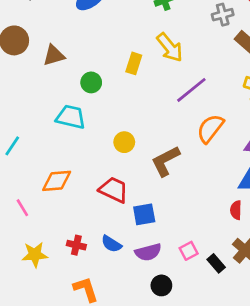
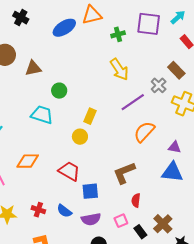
gray cross: (223, 15) -> (159, 85), moved, turned -35
yellow rectangle: (134, 63) -> (90, 116), moved
brown L-shape: (165, 161) -> (124, 173), moved
red semicircle: (236, 210) -> (136, 200), moved

